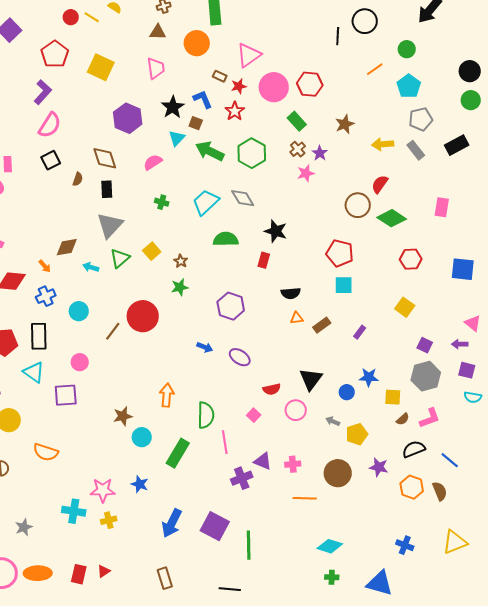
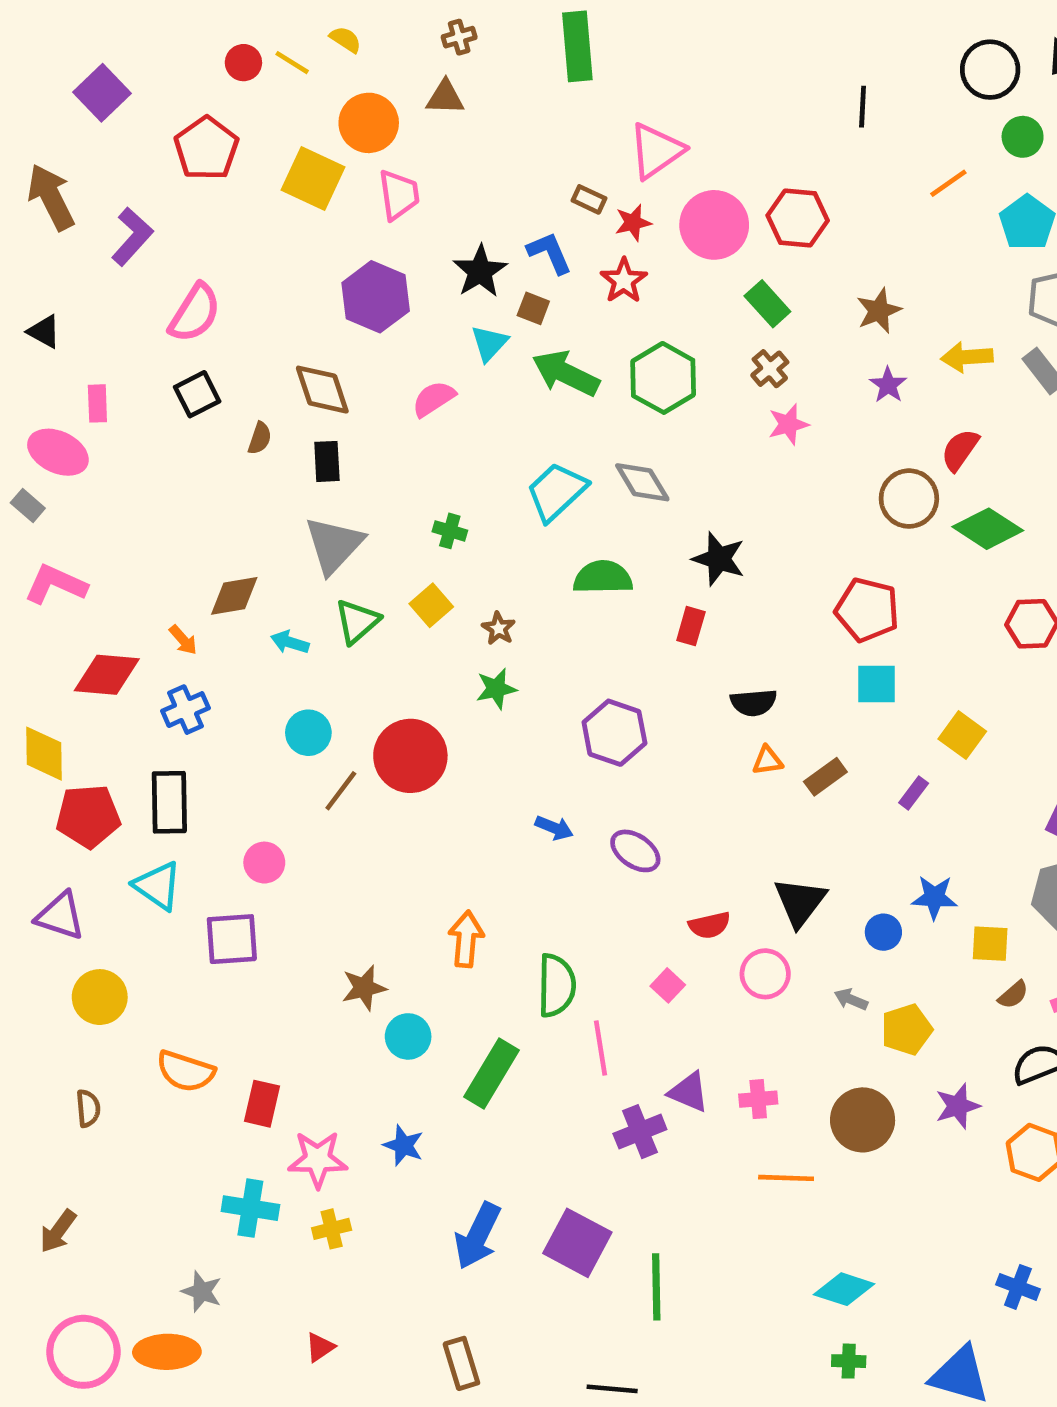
black circle: (365, 21) -> (990, 70), moved
orange circle: (197, 43) -> (369, 123), moved
pink trapezoid: (156, 68) -> (399, 195), moved
purple L-shape: (43, 92) -> (132, 237), moved
purple star: (320, 153) -> (888, 385), moved
green cross: (162, 202) -> (450, 531), moved
yellow square: (405, 307) -> (962, 735), moved
cyan circle: (79, 311) -> (308, 733), moved
purple star: (379, 467) -> (958, 1106), turned -30
gray star: (24, 527) -> (202, 1292), moved, turned -30
red rectangle: (79, 574) -> (262, 1104), moved

